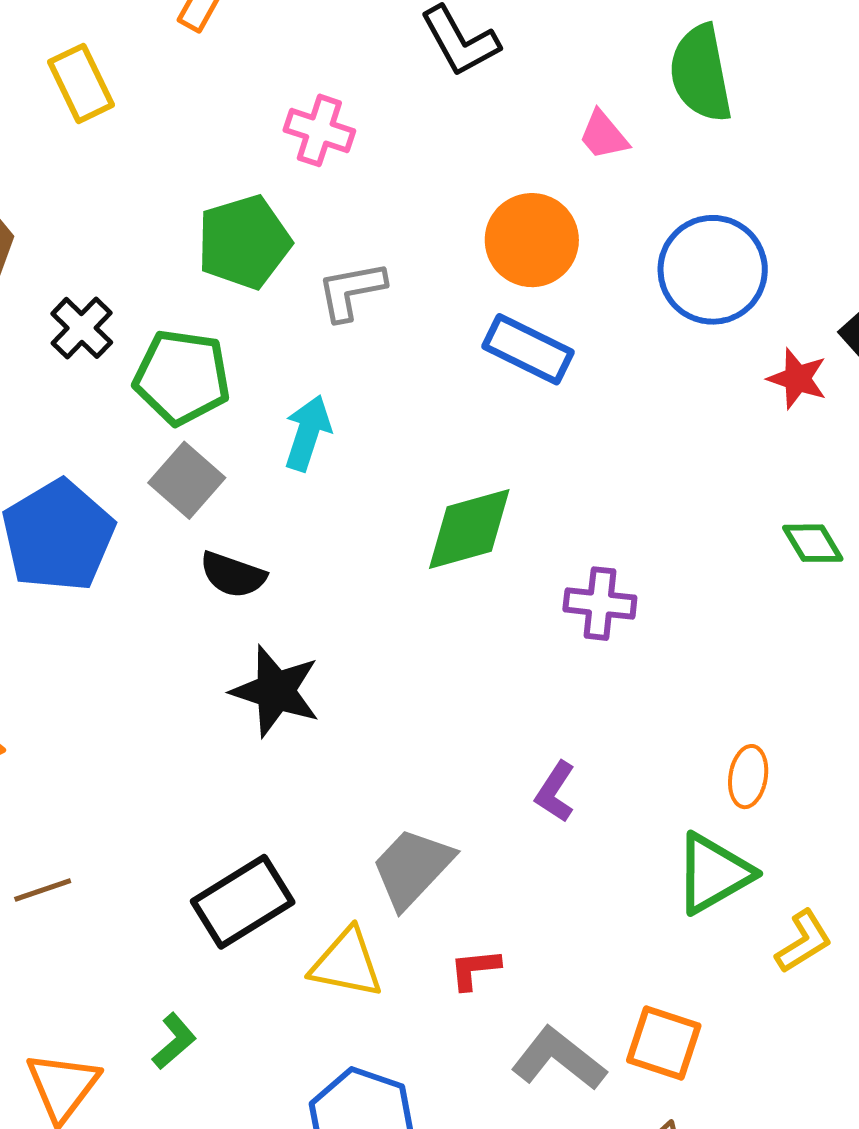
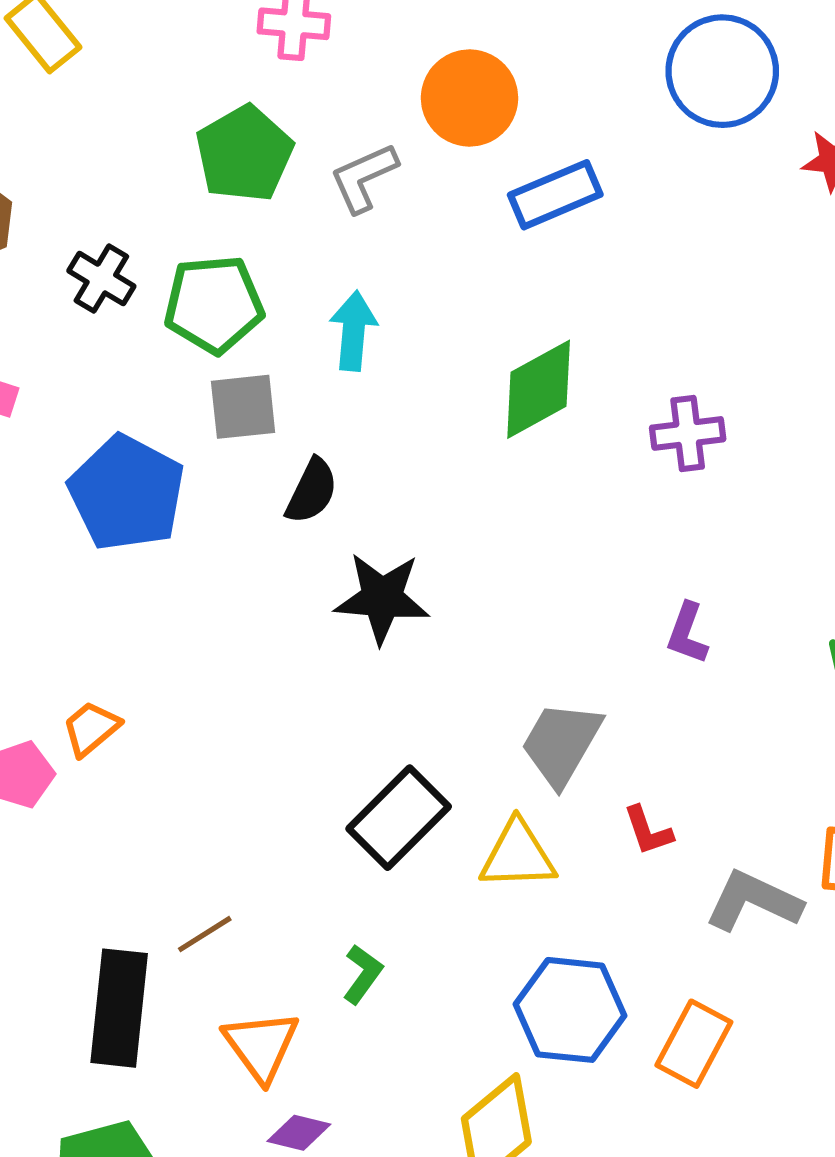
orange circle: (532, 240) -> (470, 98), moved
blue rectangle: (528, 349) -> (555, 195), turned -36
gray square: (187, 480) -> (243, 407), turned -34
black semicircle: (233, 575) -> (312, 491), turned -70
brown line: (43, 890) -> (205, 934), moved
red L-shape: (475, 969) -> (648, 831), turned -90

